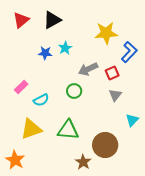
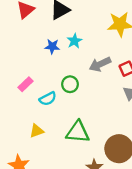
green circle: (74, 91) -> (70, 84), moved
yellow triangle: (31, 129) -> (37, 131), size x0.6

